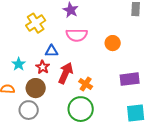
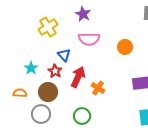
blue triangle: (52, 51) -> (64, 55), turned 48
green circle: (81, 109) -> (82, 116), moved, size x0.7

